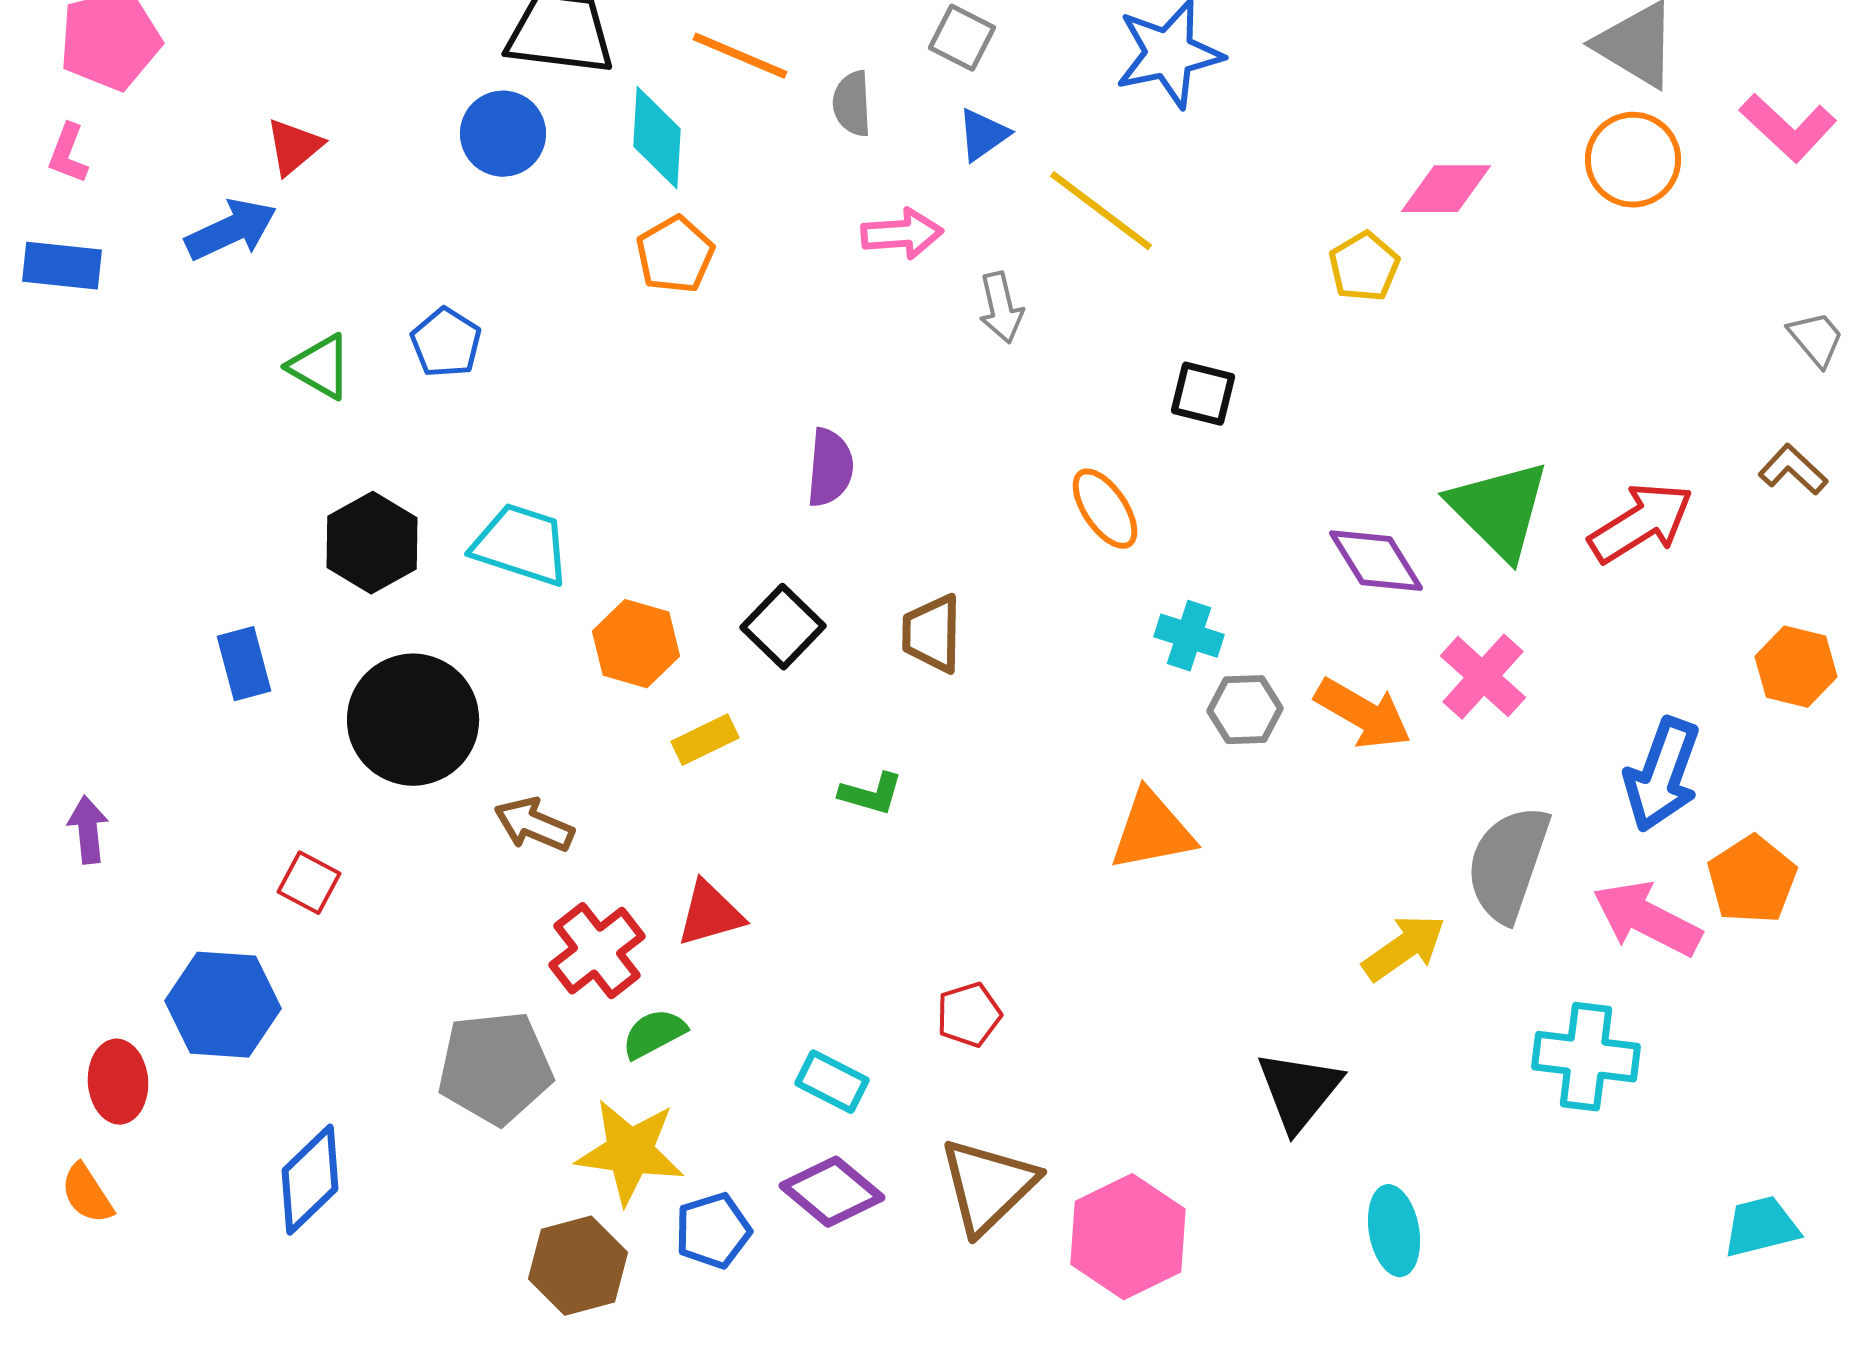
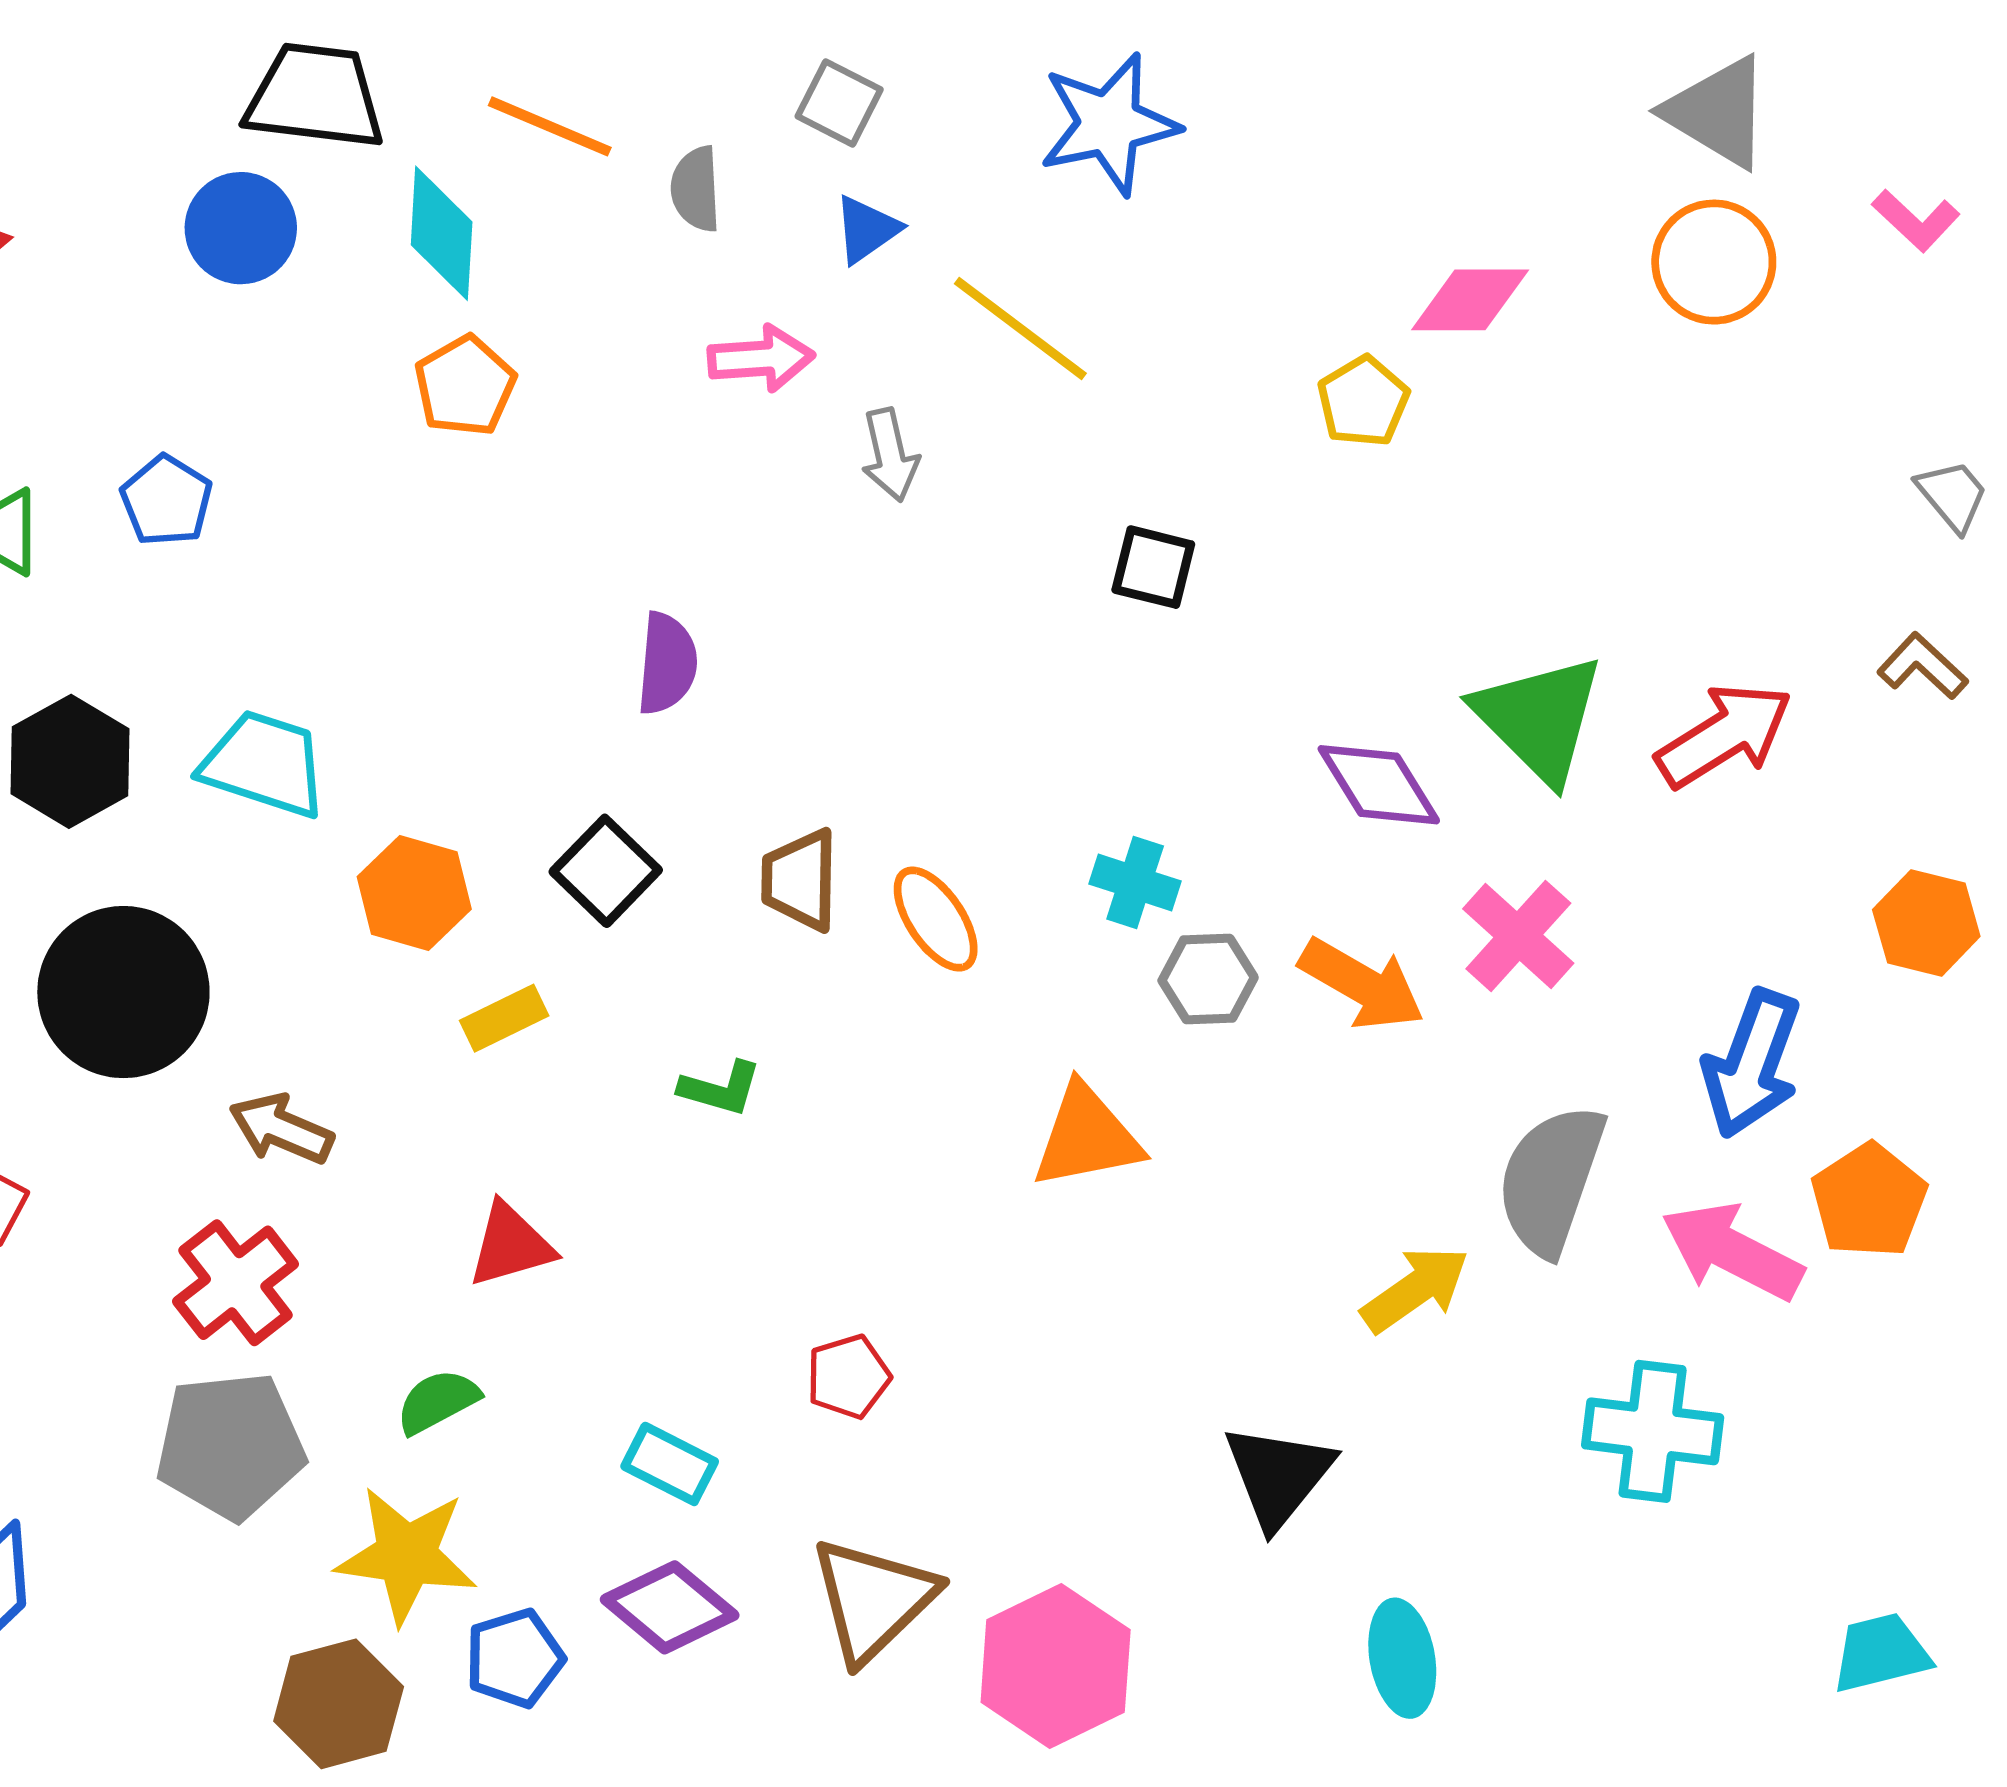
pink L-shape: (1788, 128) -> (1916, 220), size x0.7
orange ellipse: (1105, 509) -> (936, 919), moved
red cross: (597, 951) -> (236, 1283), moved

